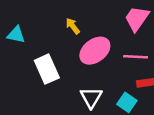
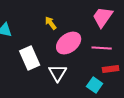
white triangle: (91, 97) -> (58, 73), moved

